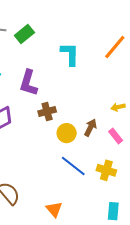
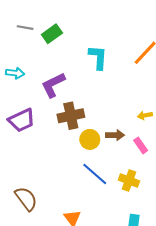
purple L-shape: (29, 83) -> (53, 85), turned 44
brown cross: (47, 112) -> (71, 116), size x1.4
brown arrow: (90, 128) -> (115, 135), turned 60

